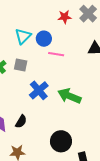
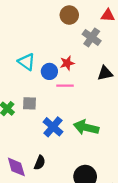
red star: (65, 17) -> (67, 63), moved
cyan triangle: (23, 36) -> (27, 62), moved, turned -30

